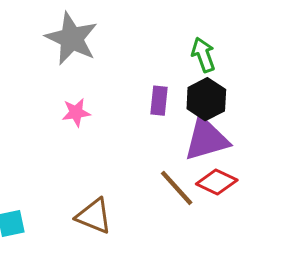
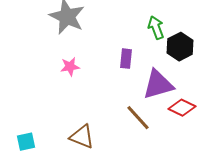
black hexagon: (206, 99) -> (180, 47), moved
red diamond: (217, 182) -> (182, 108), moved

